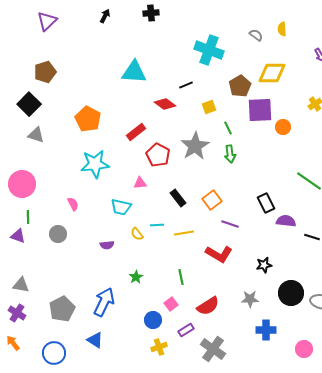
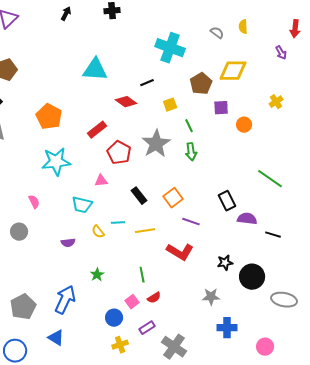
purple square: (260, 110) -> (221, 108), size x0.6
black circle: (291, 293) -> (252, 277), moved
red semicircle: (208, 306) -> (154, 298), moved, size x0.6

